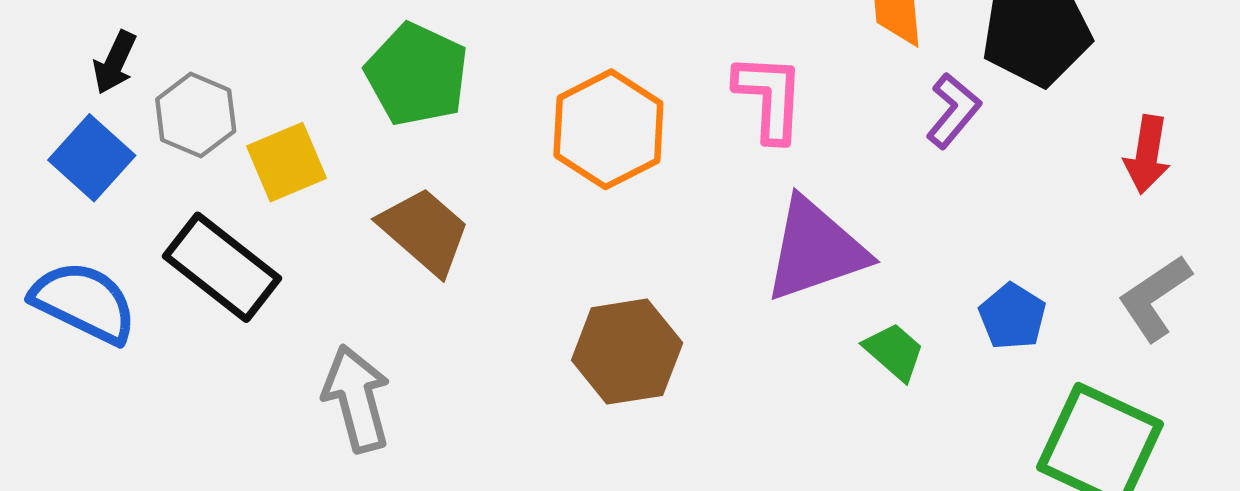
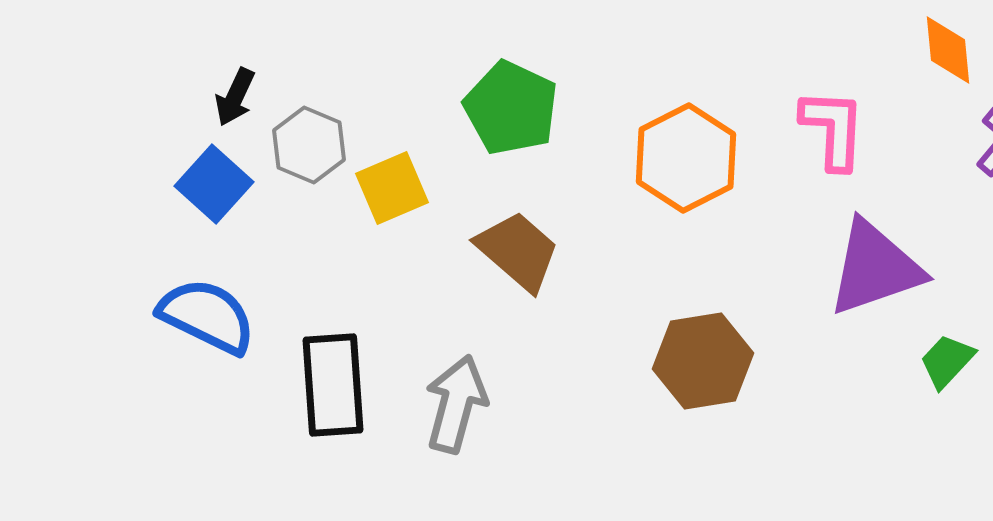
black rectangle: (222, 267) -> (333, 385), moved, turned 48
green trapezoid: (894, 352) -> (947, 361), turned -88
gray arrow: (357, 399) -> (456, 404), turned 30

